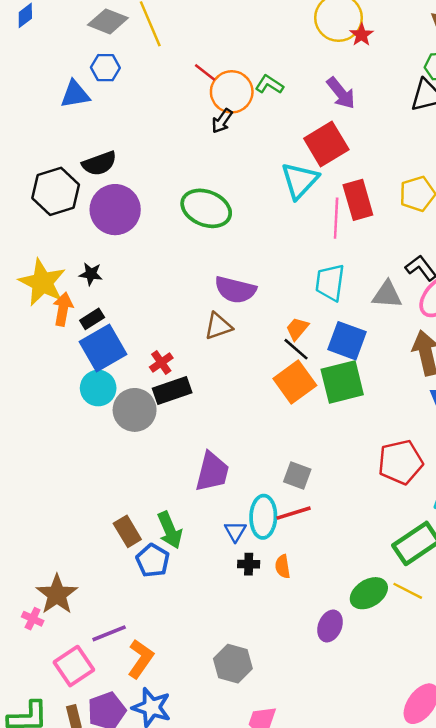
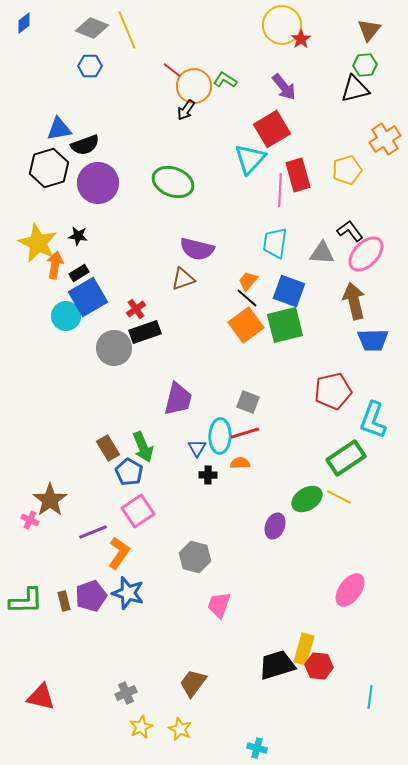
blue triangle: (75, 94) -> (59, 129), moved
cyan circle: (98, 388) -> (66, 316), moved
orange semicircle: (283, 567) -> (240, 463), moved, turned 96
pink square: (74, 666) -> (138, 511), moved

